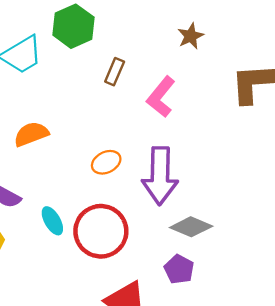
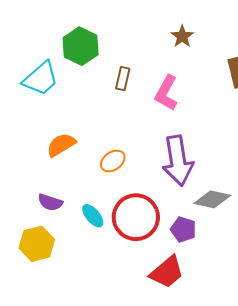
orange ellipse: (106, 162) -> (113, 161), moved
purple pentagon: (179, 269) -> (183, 229), moved

